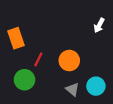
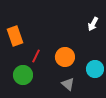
cyan circle: (96, 86) -> (95, 69), moved

